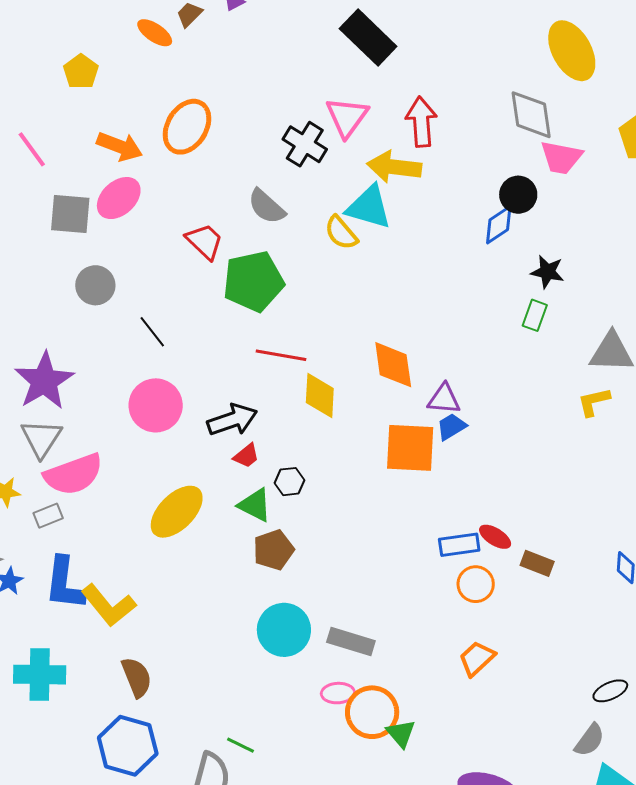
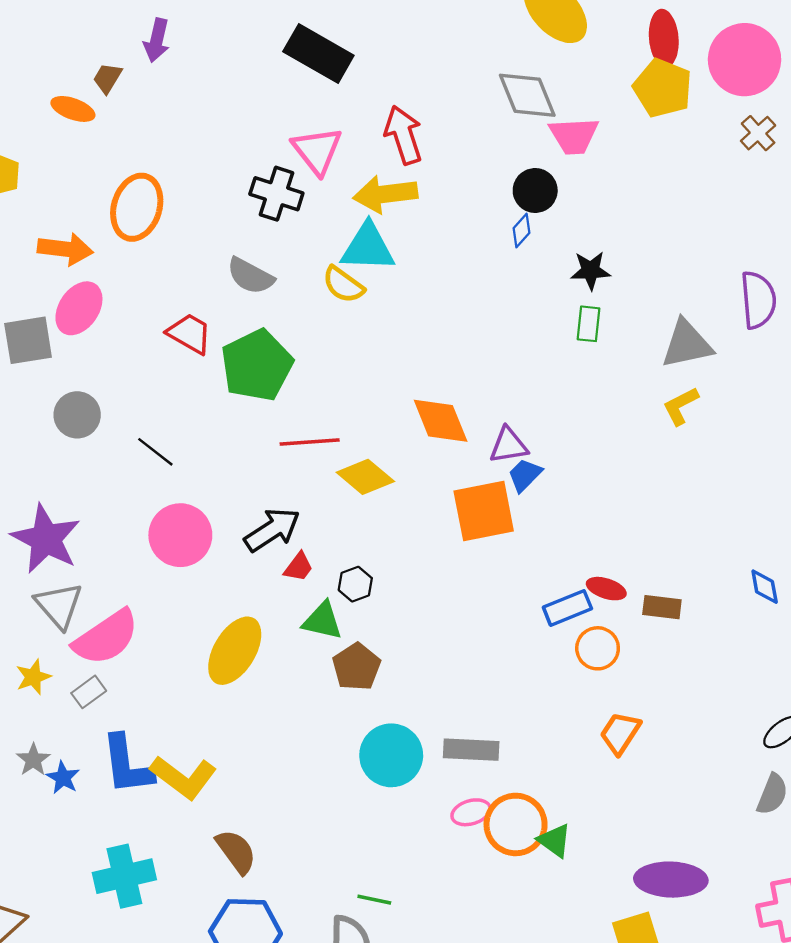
blue diamond: (499, 225) -> (521, 230), size x0.7
yellow diamond: (320, 396) -> (365, 477), turned -39

